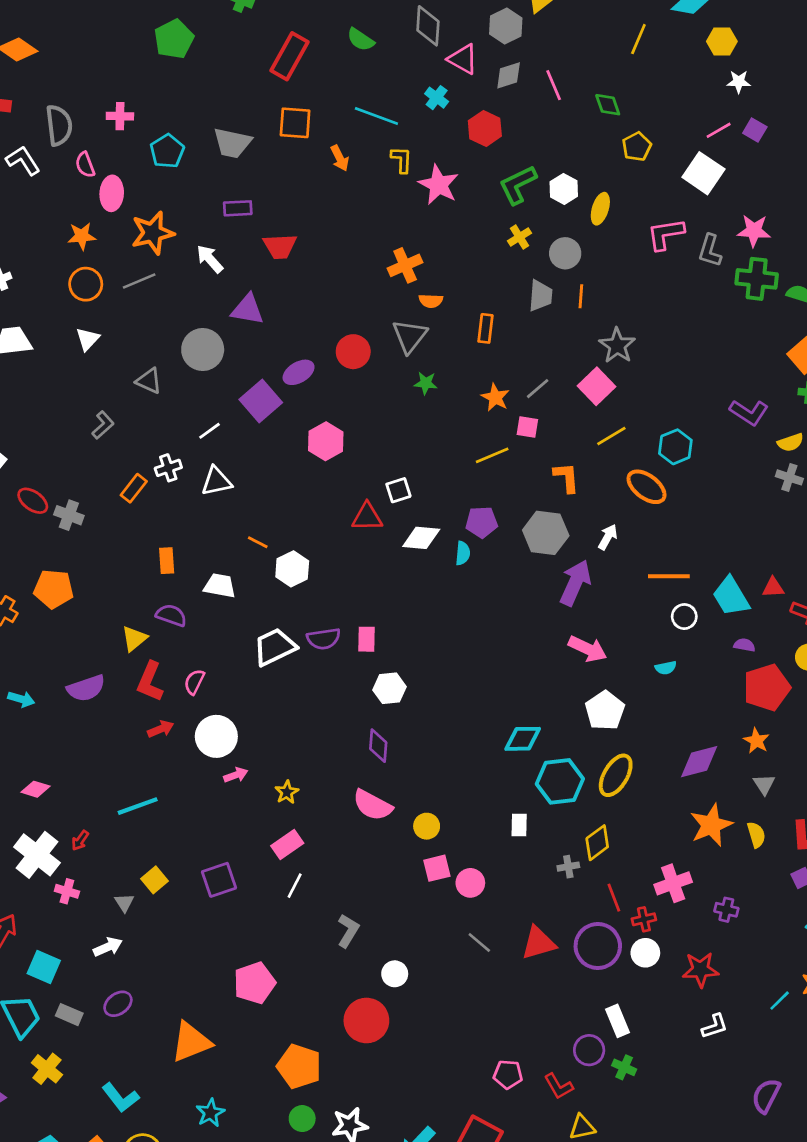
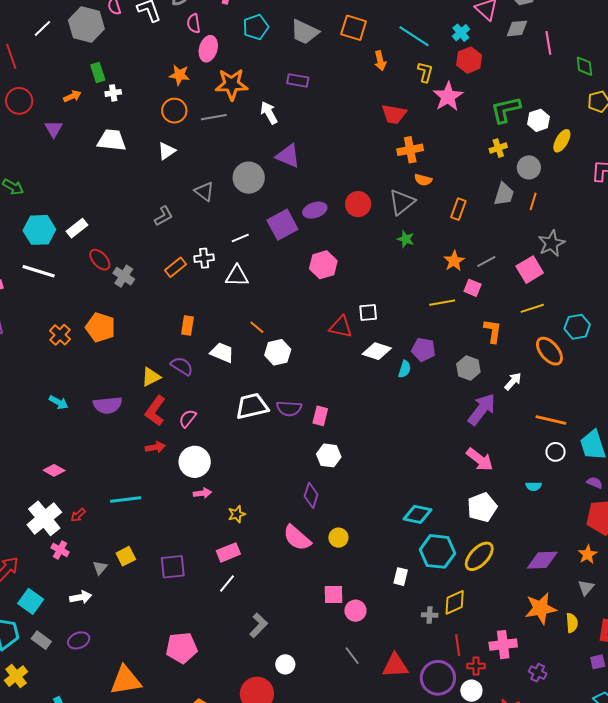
red hexagon: (485, 128) -> (469, 60), moved
red trapezoid: (280, 246) -> (394, 114), moved
gray hexagon: (546, 533) -> (468, 368), size x0.7
yellow circle: (427, 826) -> (338, 538), moved

